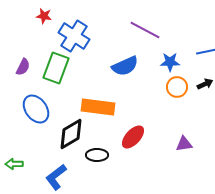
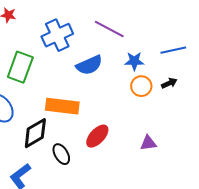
blue cross: (74, 36) -> (57, 35), moved, turned 32
black ellipse: (97, 155) -> (61, 154), turned 60

